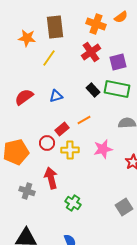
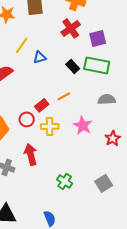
yellow line: (49, 58) -> (22, 45), moved
blue triangle: (56, 96) -> (40, 57), moved
pink star: (103, 149) -> (83, 125), turned -30
green cross: (73, 203) -> (65, 181), moved

